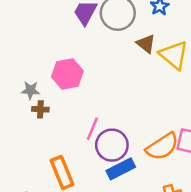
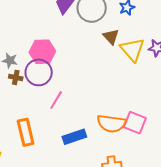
purple circle: (112, 145) -> (39, 72), moved
orange semicircle: (162, 147) -> (111, 124), turned 32

